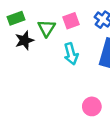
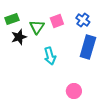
cyan arrow: (71, 54) -> (50, 56), moved

